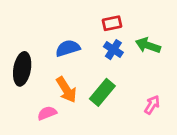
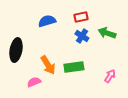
blue semicircle: (68, 48) -> (47, 21), moved
green rectangle: (102, 92) -> (74, 67), turned 42

